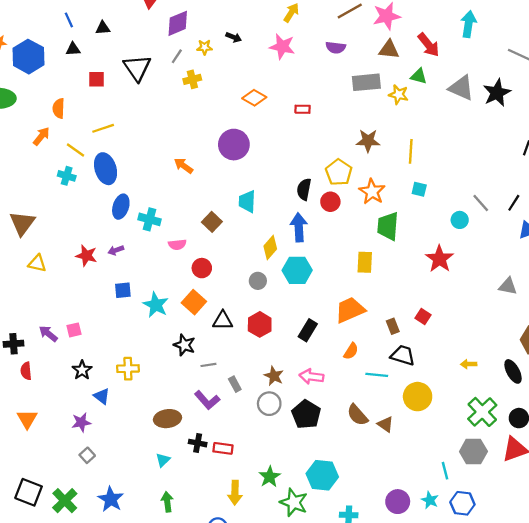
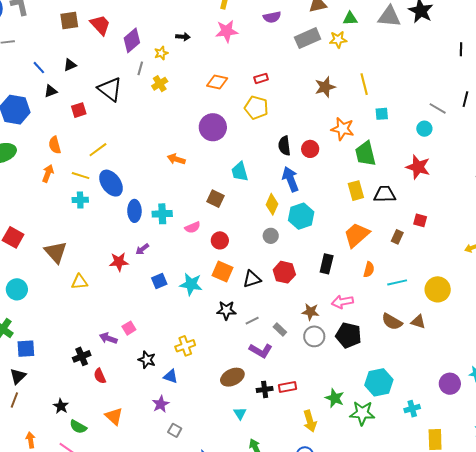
yellow pentagon: (339, 172) -> (256, 108), moved
brown rectangle: (393, 326) -> (397, 237), turned 64
black trapezoid: (403, 355) -> (385, 194), moved

